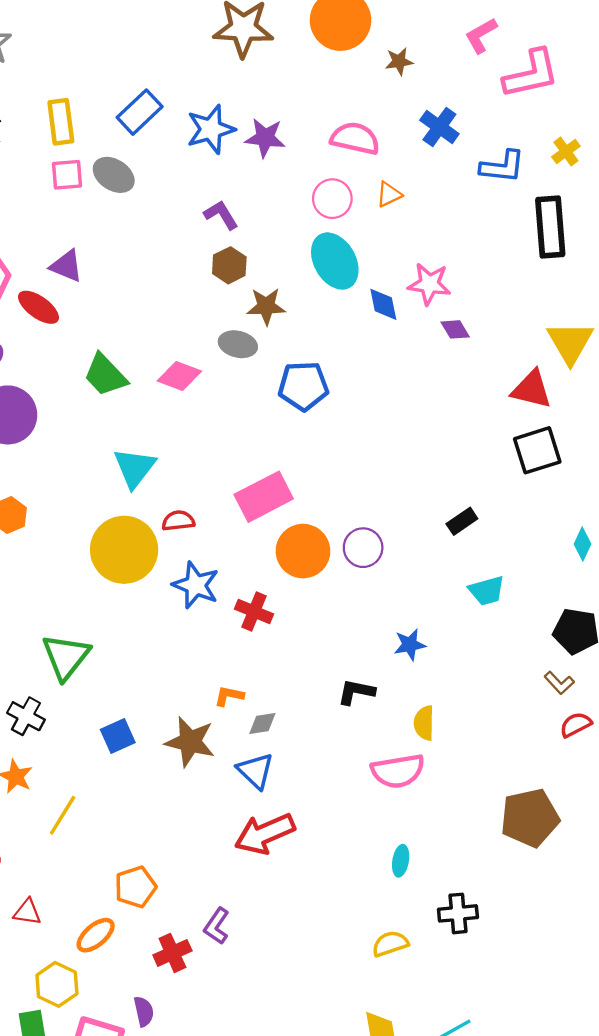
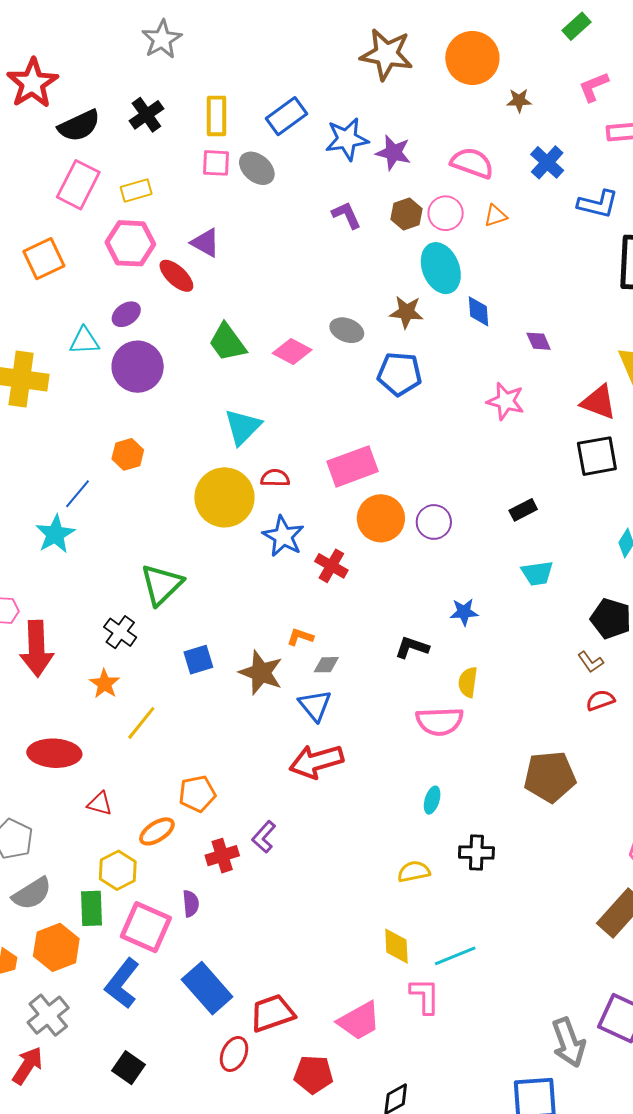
brown hexagon: (229, 265) -> (406, 214), moved
pink star: (429, 284) -> (506, 401), moved
brown star: (266, 306) -> (406, 312), moved

